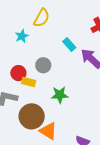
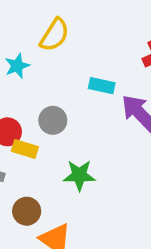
cyan rectangle: (69, 45) -> (102, 86), turned -40
brown circle: (32, 116) -> (27, 211), size x0.6

